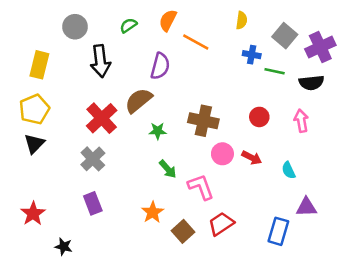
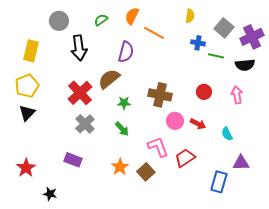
gray cross: (93, 159) -> (85, 124), moved
green arrow: (168, 169) -> (122, 129), moved
purple rectangle: (93, 203) -> (73, 160), turned -48
red trapezoid: (221, 224) -> (185, 158), moved
brown square: (183, 231) -> (146, 172), moved

